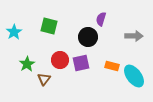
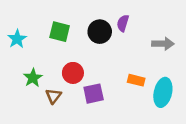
black circle: (88, 37) -> (100, 32), moved
purple square: (81, 63) -> (94, 94), moved
cyan ellipse: (134, 76) -> (163, 92), turned 50

